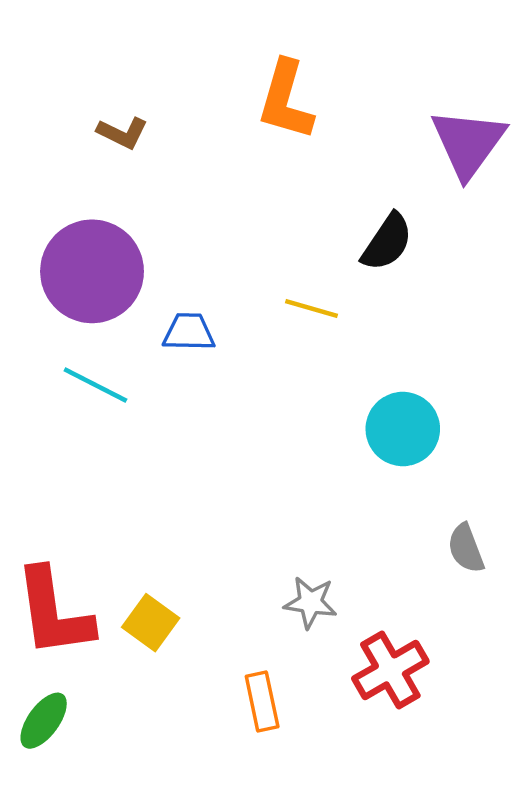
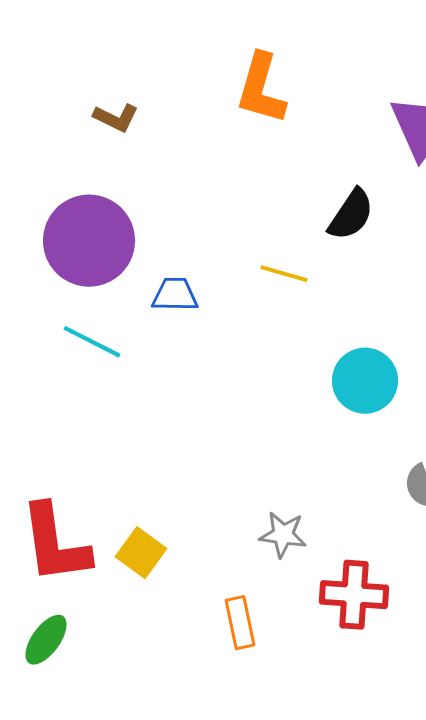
red cross: (390, 670) -> (354, 595), turned 34

